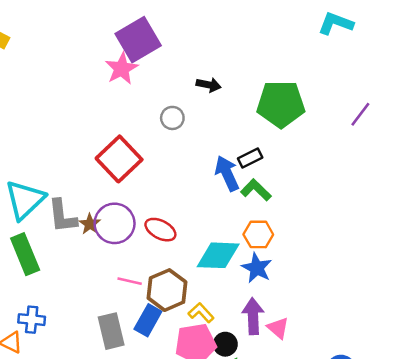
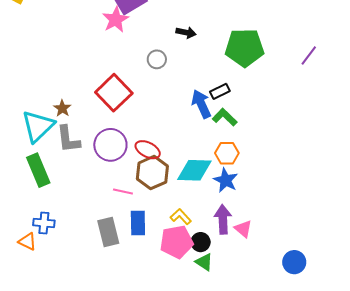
brown star: (90, 224) -> (62, 108), moved
brown hexagon: (167, 290) -> (152, 173), moved
blue rectangle: (148, 320) -> (138, 223), turned -30

